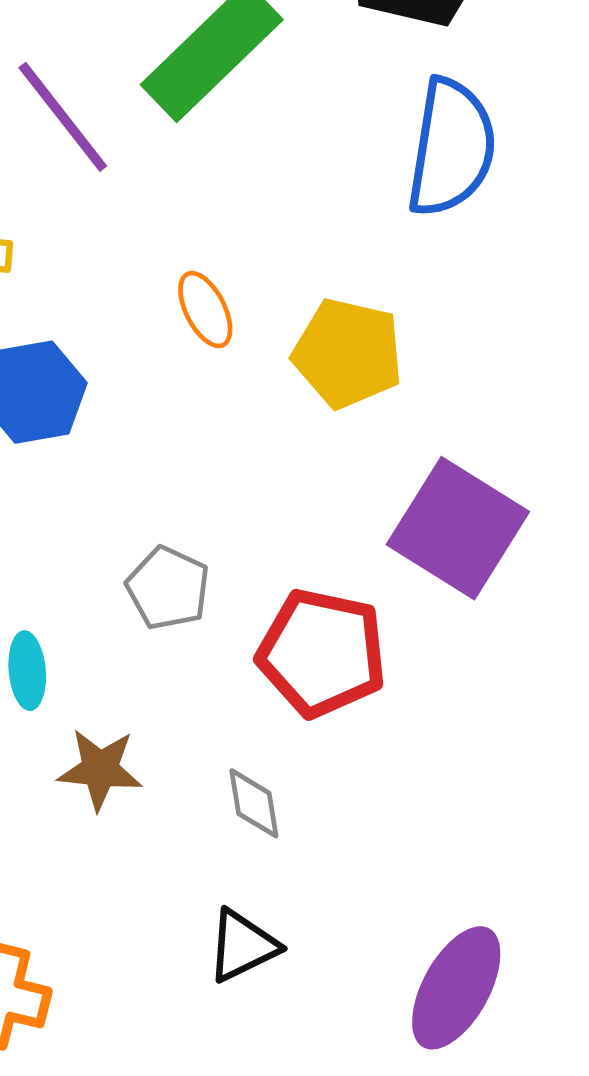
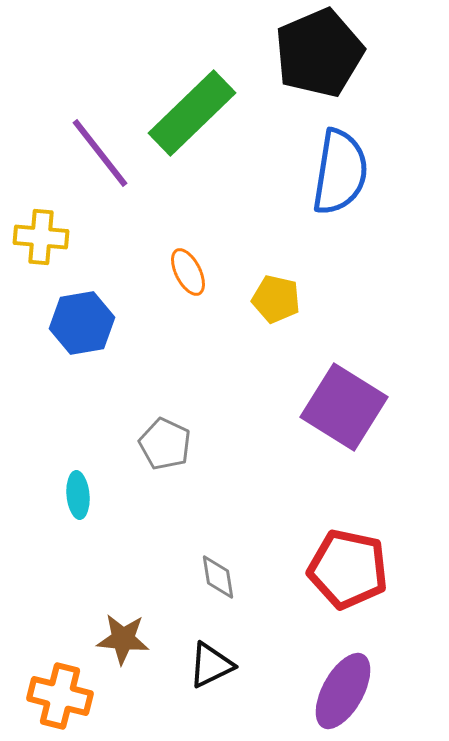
yellow pentagon: (348, 353) -> (276, 299), size x0.7
red pentagon: (322, 653) -> (348, 569), moved
brown star: (100, 769) -> (123, 639), moved

